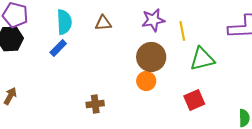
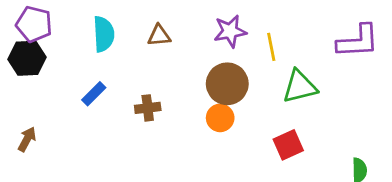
blue rectangle: (58, 48) -> (94, 94), moved
brown cross: (95, 104) -> (148, 108), moved

